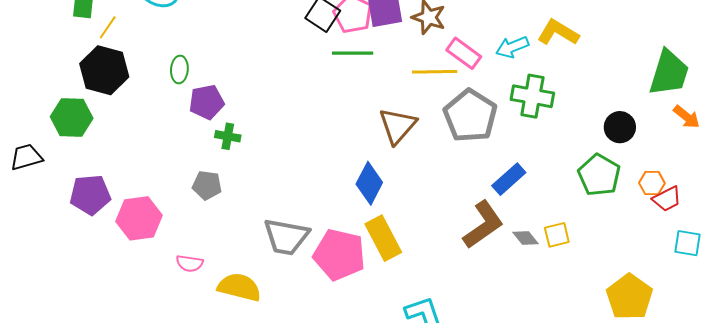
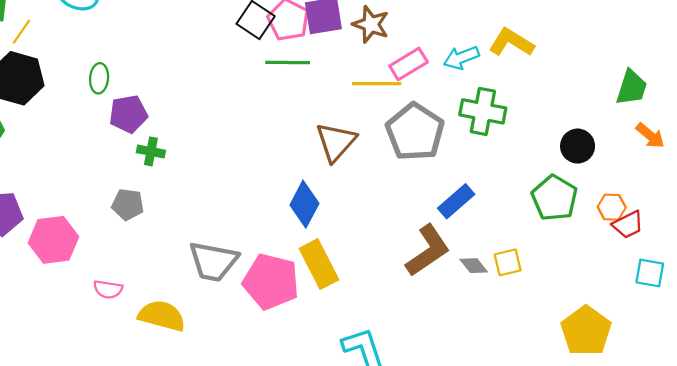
pink rectangle: (464, 53) -> (409, 64), turned -68
green trapezoid: (669, 73) -> (632, 87), size x0.7

